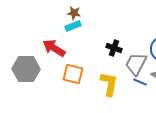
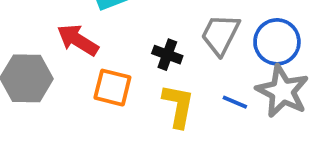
black cross: (114, 48) -> (167, 55), moved
gray trapezoid: (136, 64) -> (220, 35), moved

